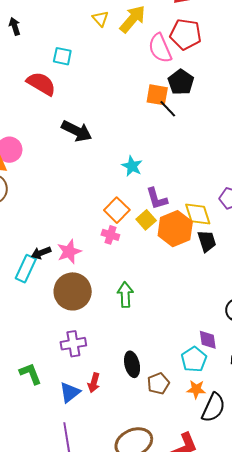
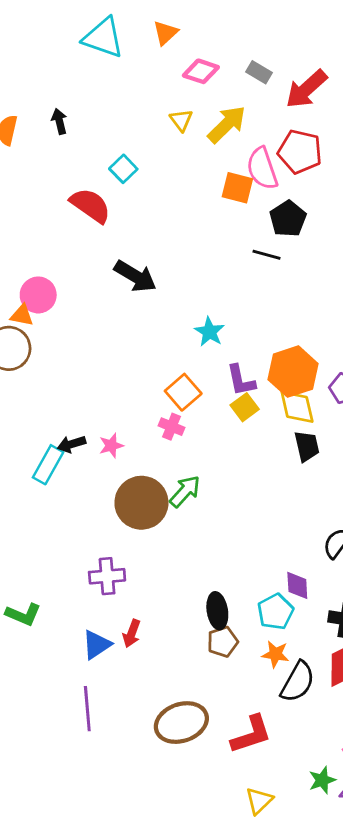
cyan square: (62, 56) -> (123, 169), turned 30
orange square: (157, 95) -> (237, 188), moved
black line: (168, 109) -> (266, 255), turned -36
yellow square: (146, 220) -> (245, 407), moved
orange hexagon: (175, 229) -> (293, 372), moved
pink star: (69, 252) -> (111, 446), size x0.7
brown circle: (73, 291) -> (141, 503), moved
green arrow: (125, 295) -> (185, 491), moved, turned 40
black ellipse: (132, 364) -> (217, 611), moved
green L-shape: (30, 374) -> (23, 614), moved, turned 130

